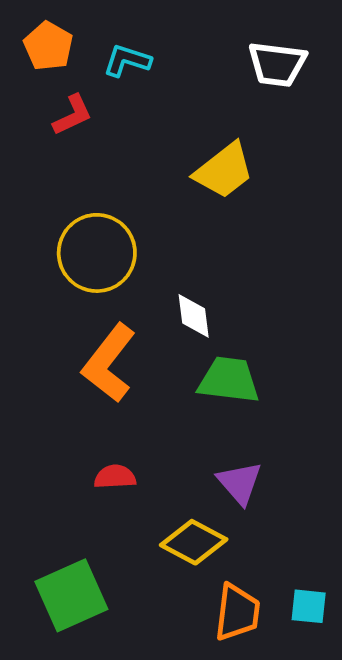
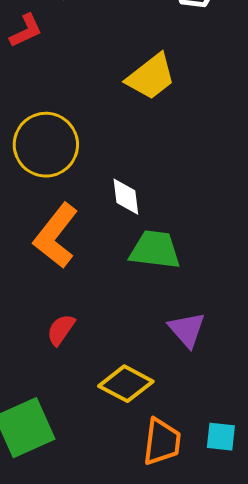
red semicircle: (115, 477) -> (61, 330), turned -52
purple triangle: (240, 483) -> (187, 330), moved

